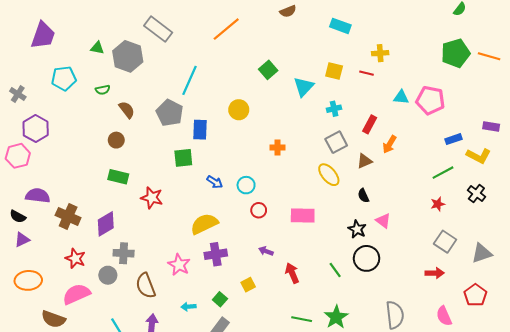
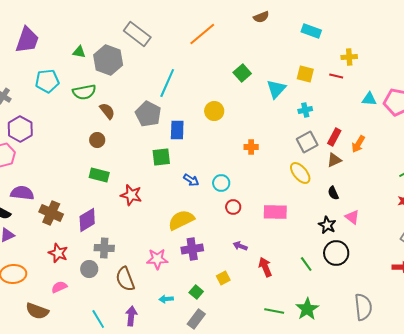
green semicircle: (103, 90) -> (84, 92), size x1.6
red rectangle: (370, 124) -> (334, 137), moved
pink star: (179, 265) -> (157, 259), turned -30
pink semicircle: (76, 294) -> (59, 287), size x0.6

